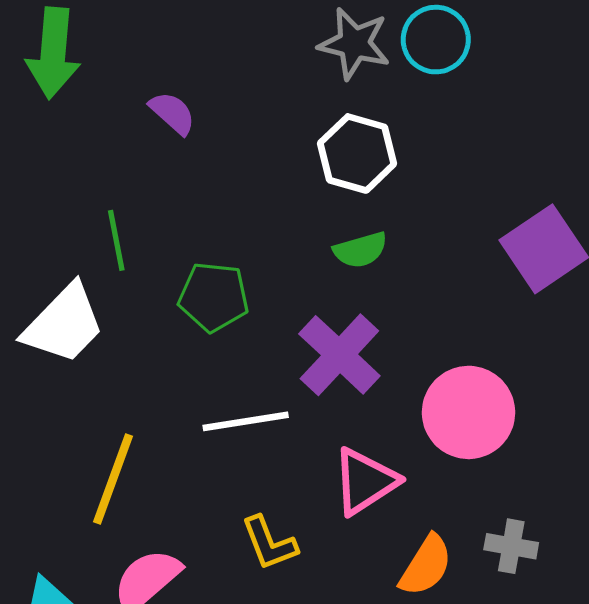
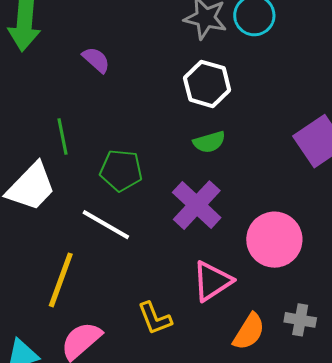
white line: (246, 421) -> (106, 225), moved, turned 39

